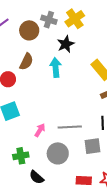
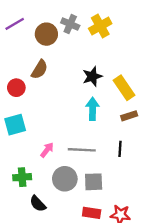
black star: (66, 44) -> (92, 76), moved
cyan arrow: (56, 67) -> (93, 109), moved
gray square: (92, 146) -> (94, 182), moved

